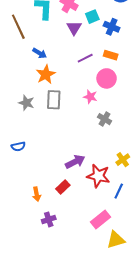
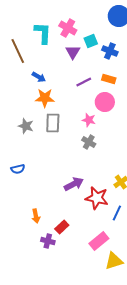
orange star: (46, 74) -> (45, 98), turned 30
gray cross: (105, 119) -> (89, 142), moved
red rectangle: (63, 187) -> (62, 227), moved
purple cross: (49, 219) -> (48, 241), turned 32

